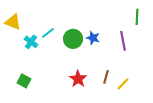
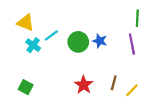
green line: (137, 17) -> (137, 18), moved
yellow triangle: (13, 22) -> (26, 23), moved

